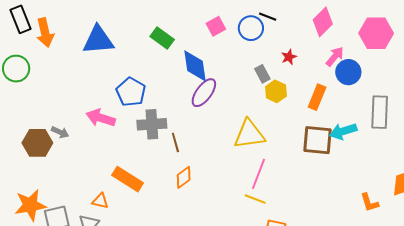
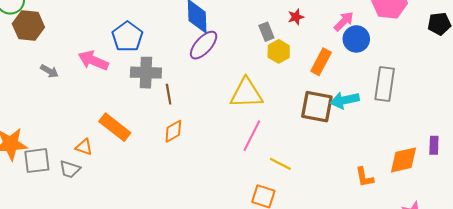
brown hexagon: (37, 143) -> (28, 25), moved
yellow line: (255, 199) -> (280, 164), moved

